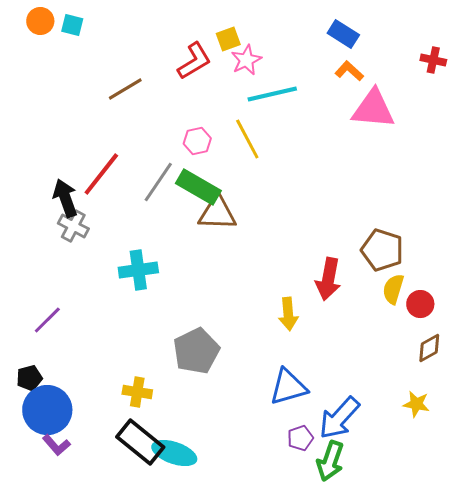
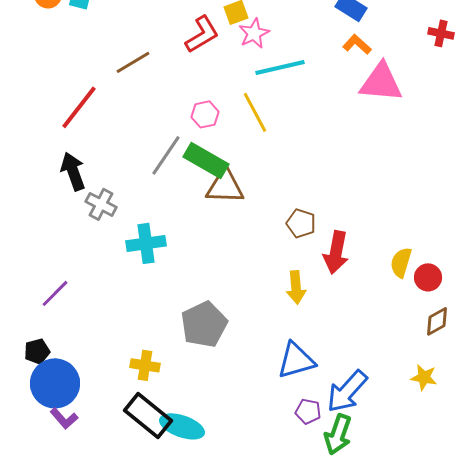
red line: (101, 174) -> (79, 107), moved
gray cross: (73, 226) -> (101, 204), moved
brown pentagon: (382, 250) -> (301, 223), moved, size x0.7
purple pentagon: (300, 438) -> (308, 411), turned 30

